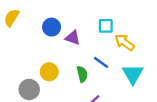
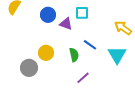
cyan square: (106, 26) -> (82, 13), moved
yellow arrow: (125, 42) -> (123, 28), moved

